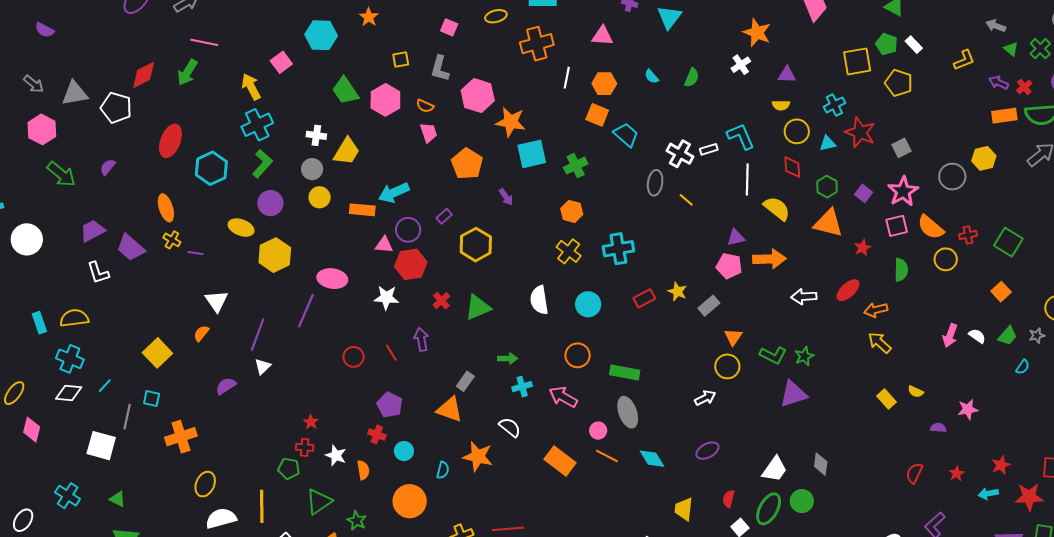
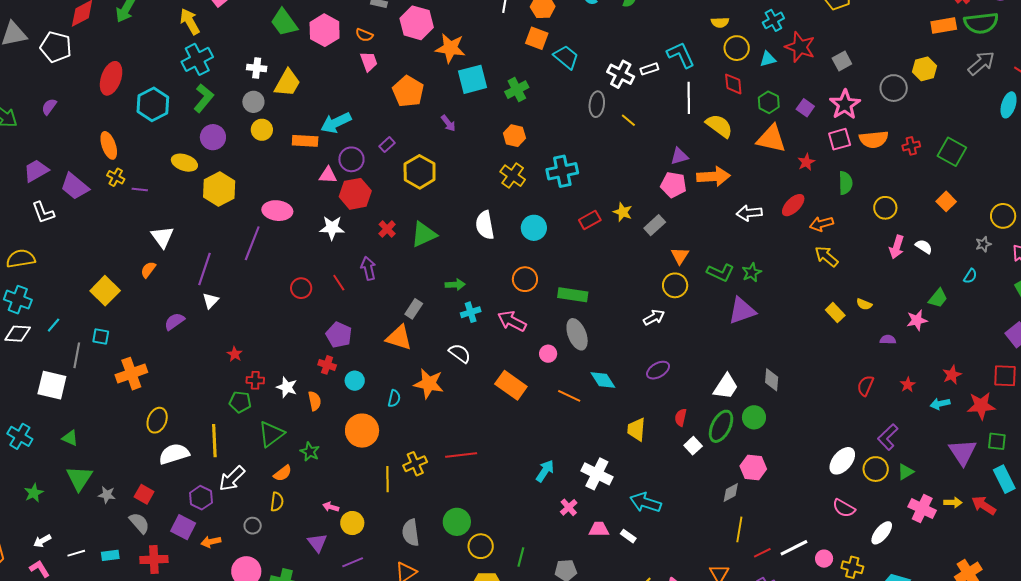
orange semicircle: (931, 227) -> (874, 139), turned -44
yellow circle: (946, 259) -> (885, 208), moved
green trapezoid: (1007, 336) -> (938, 298), moved
red star: (311, 422) -> (235, 354), moved
orange line: (607, 456) -> (569, 396), moved

